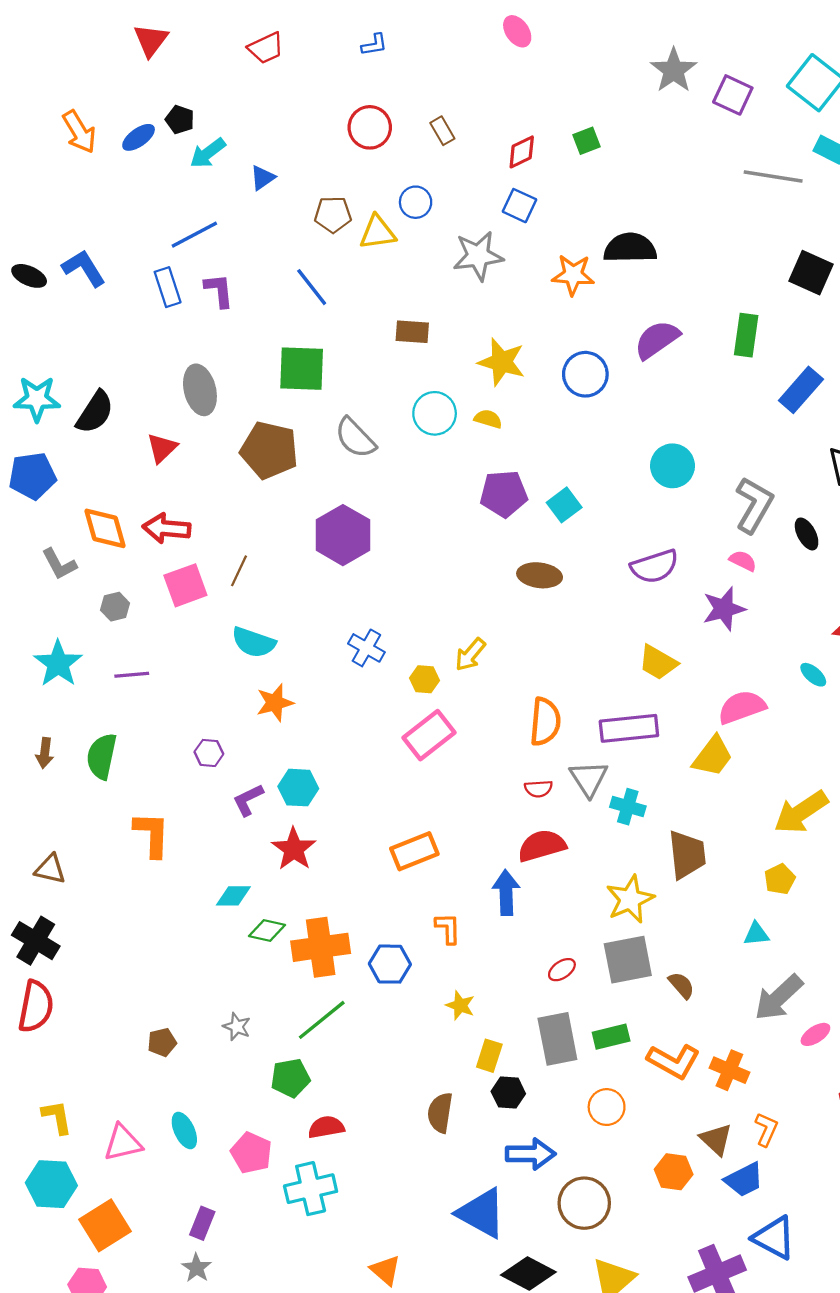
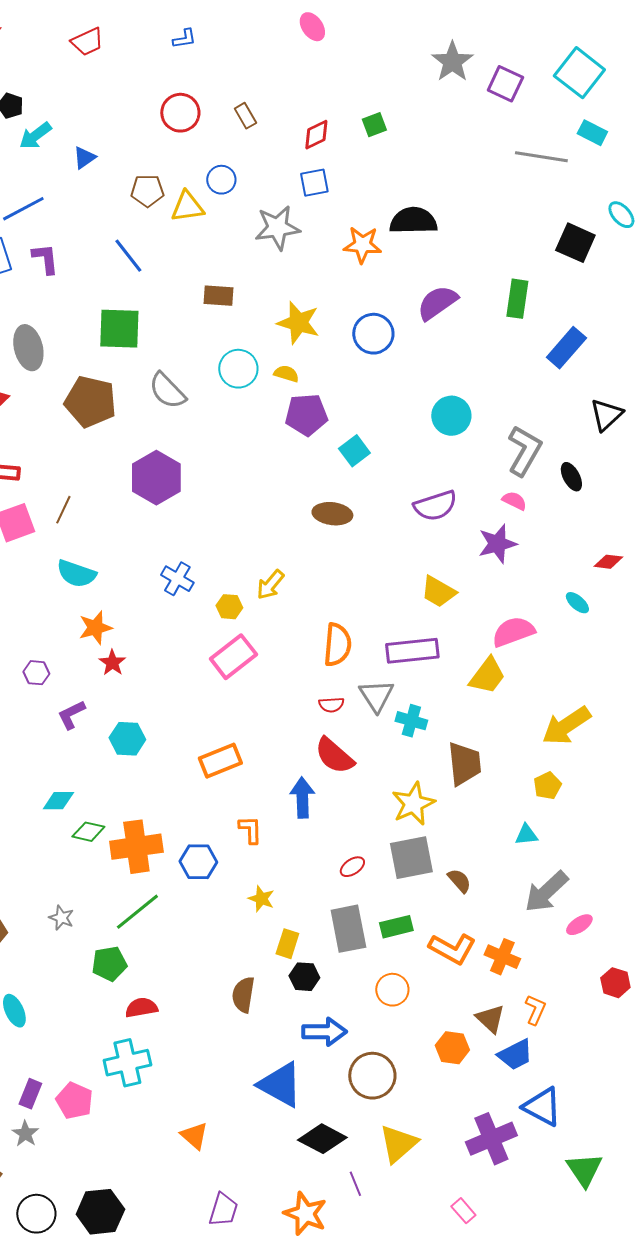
blue square: (519, 206) -> (314, 183), turned -36
purple pentagon: (504, 494) -> (306, 415), moved
cyan hexagon: (298, 788) -> (127, 739), moved
red semicircle: (542, 846) -> (334, 756), turned -123
red star: (294, 849) -> (112, 663), moved, size x0.7
pink pentagon: (251, 1153) -> (74, 1101), moved

